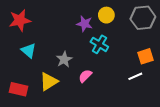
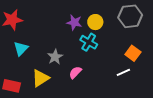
yellow circle: (106, 15) -> (95, 22), moved
cyan triangle: (29, 50) -> (21, 49), turned 35
orange square: (145, 56) -> (133, 53), turned -35

